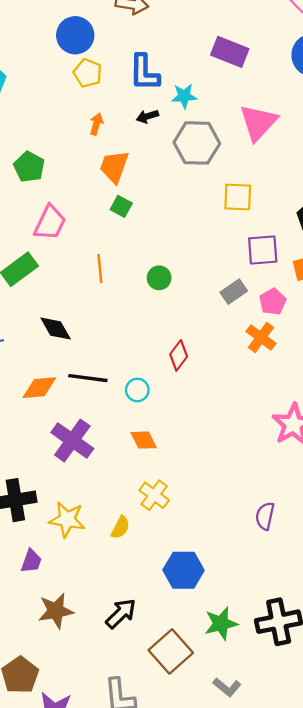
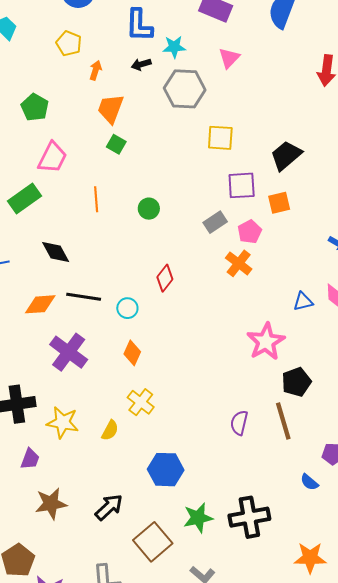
yellow pentagon: (88, 73) -> (69, 43), moved
pink triangle: (258, 122) -> (229, 58), moved, size x0.6
orange diamond: (144, 440) -> (132, 353), turned 50

